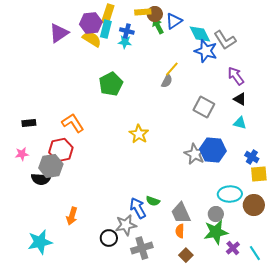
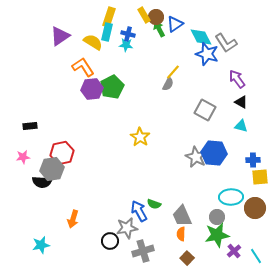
yellow rectangle: (143, 12) -> (144, 15), turned 63
purple hexagon: (91, 23) -> (92, 89), moved
orange L-shape: (73, 123) -> (83, 67), moved
blue cross: (252, 157) -> (253, 160), turned -32
cyan star: (40, 242) -> (41, 245), size x0.7

